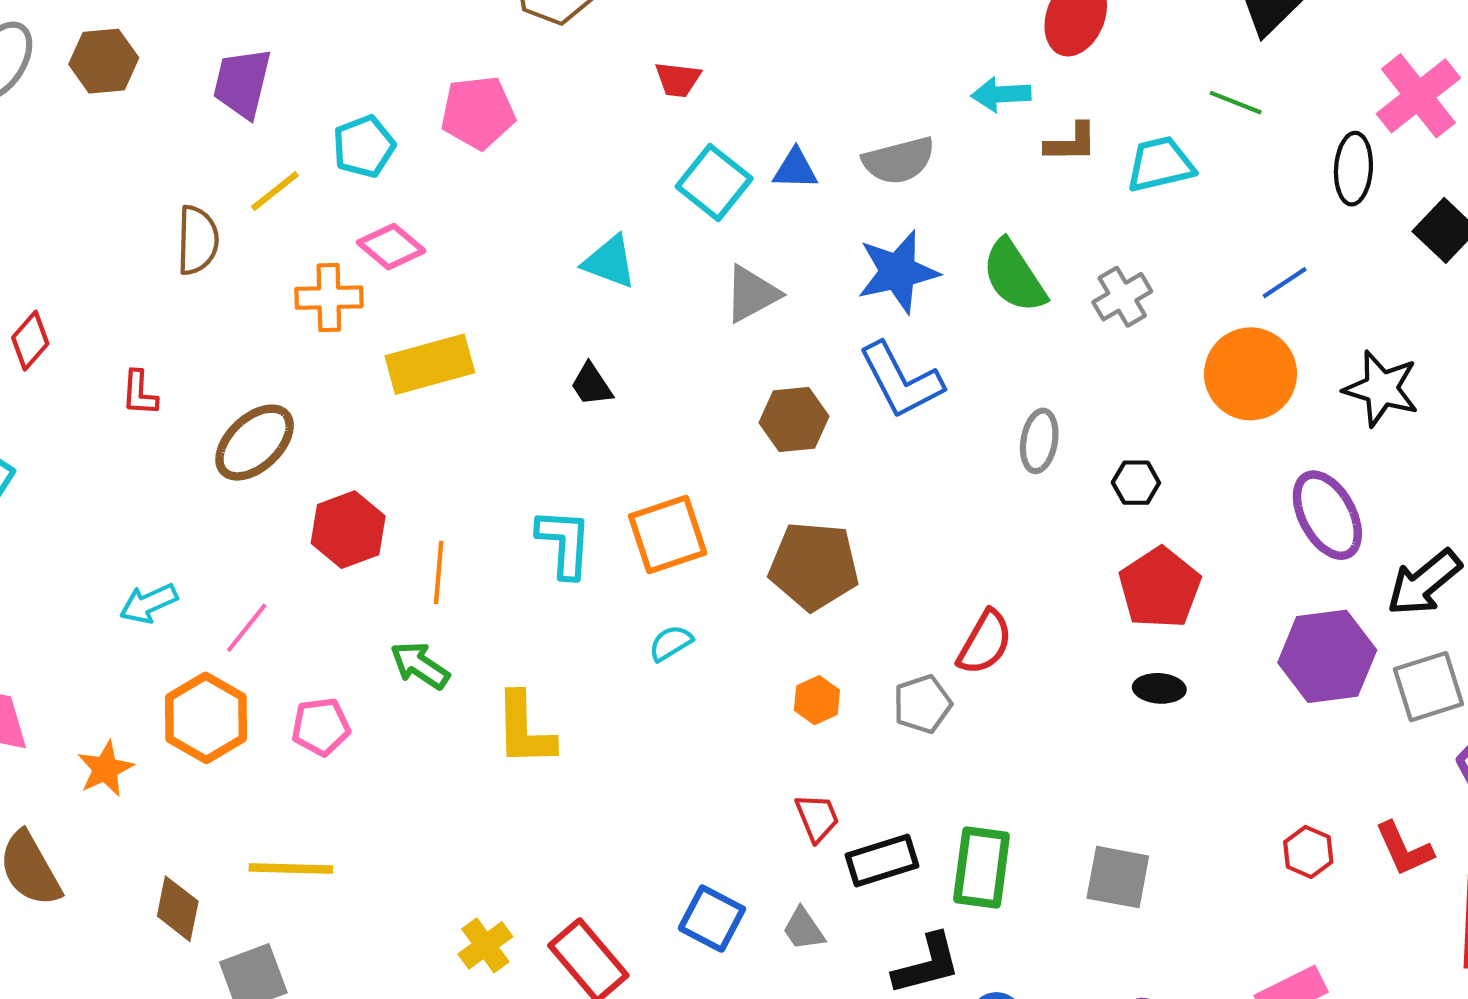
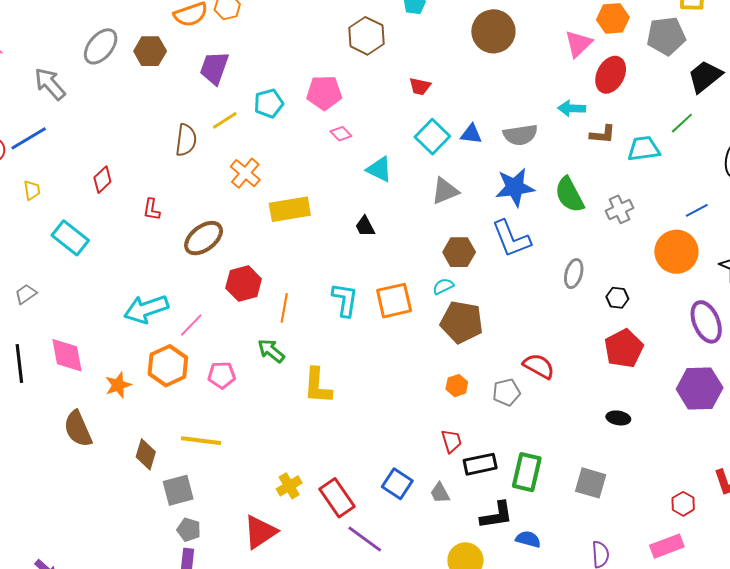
green line: (1236, 103) -> (682, 123), turned -70
pink diamond: (391, 247) -> (341, 134), moved, size x0.7
orange cross: (329, 298) -> (245, 173), turned 36
cyan arrow: (149, 603) -> (146, 309), size x1.6
red semicircle: (985, 642) -> (539, 366), turned -96
cyan semicircle: (671, 643) -> (443, 286), moved
black ellipse: (1159, 688) -> (618, 418), moved
red hexagon: (1308, 852) -> (683, 504), moved

